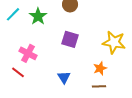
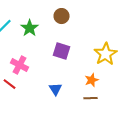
yellow star: (114, 42) -> (106, 54), turned 30

